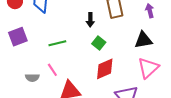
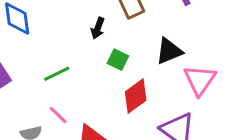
black arrow: (90, 20) -> (98, 28), turned 32
black triangle: (143, 40) -> (169, 51), moved

